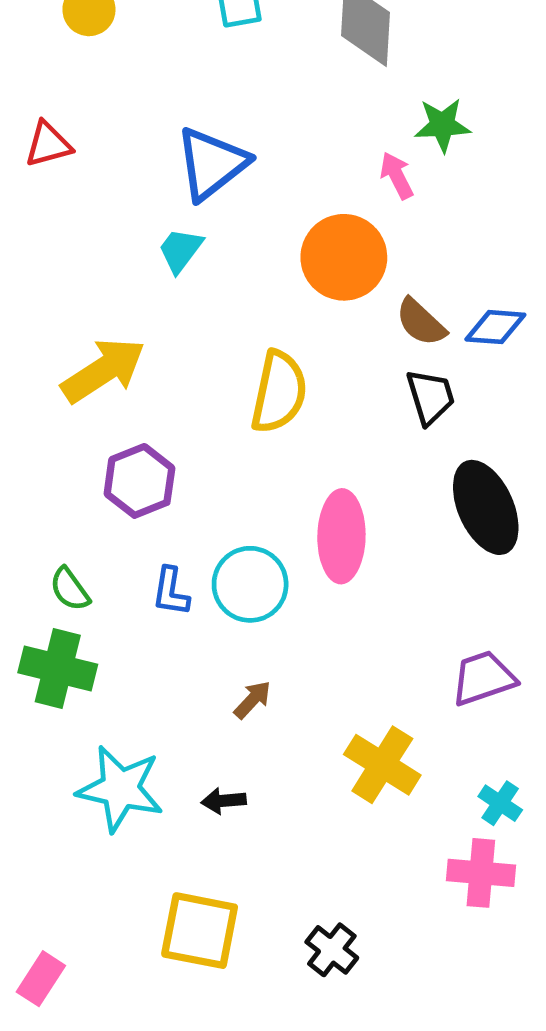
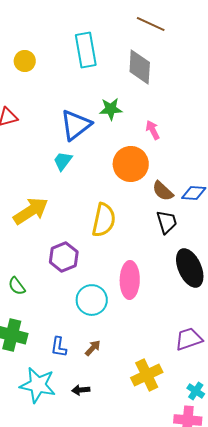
green star: (442, 125) -> (111, 109), moved
purple hexagon: (139, 481) -> (64, 257), moved
green semicircle: (70, 589) -> (17, 286), moved
blue L-shape: (171, 592) -> (59, 347), moved
yellow cross: (382, 765) -> (147, 375), turned 32

